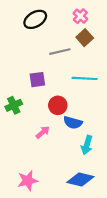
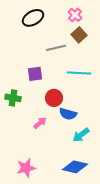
green cross: (14, 105) -> (13, 98), turned 35
cyan arrow: (87, 145) -> (81, 135), turned 36

